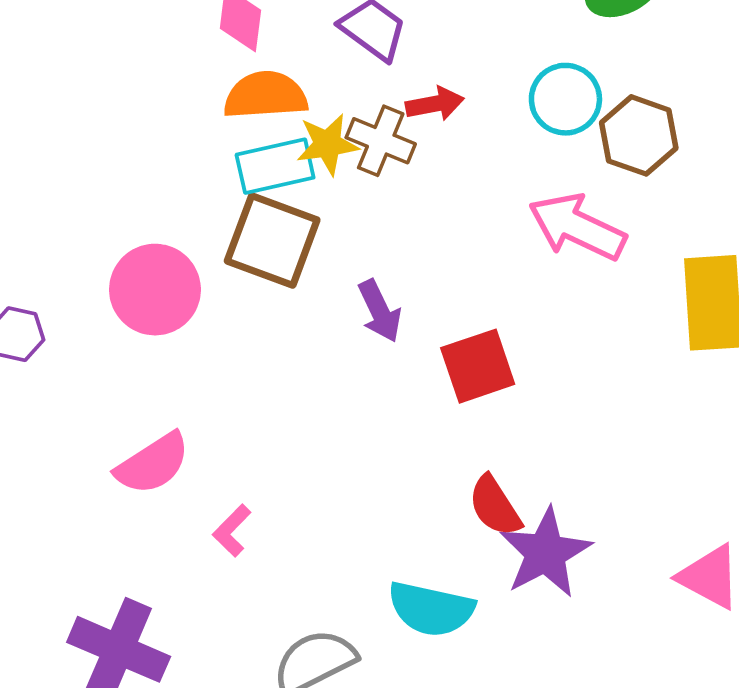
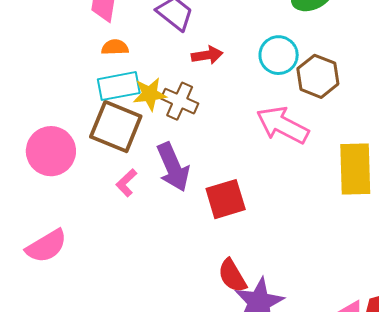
orange semicircle: (265, 95) -> (115, 47), size x0.6
brown cross: (381, 141) -> (180, 101), moved
yellow star: (328, 144) -> (150, 94), moved
purple arrow: (380, 311) -> (173, 167), size x1.4
pink L-shape: (232, 531) -> (126, 183), moved

